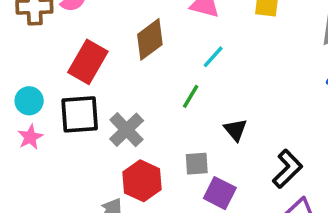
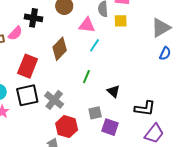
cyan line: (213, 57) -> (94, 45), moved
black L-shape: (287, 169) -> (145, 108), turned 60

